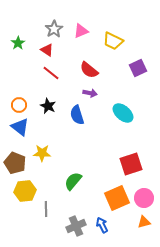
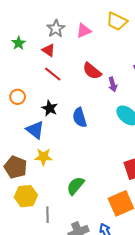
yellow trapezoid: (113, 41) -> (117, 21), moved
purple arrow: (90, 93) -> (113, 84), moved, turned 64
orange circle: (19, 105) -> (18, 97), moved
blue triangle: (20, 127) -> (35, 130), moved

